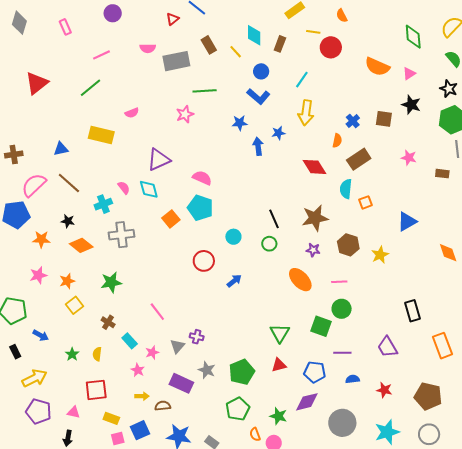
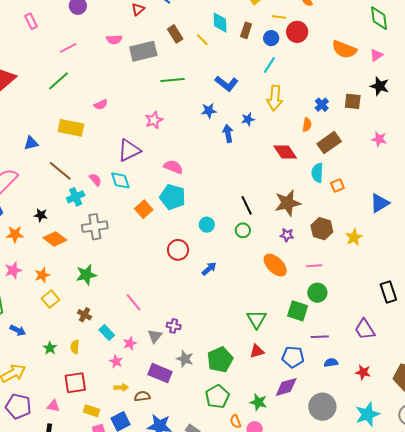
blue circle: (261, 71) -> (271, 38), moved
pink star: (185, 114) -> (154, 120), moved
brown line: (69, 183) -> (60, 171), moved

